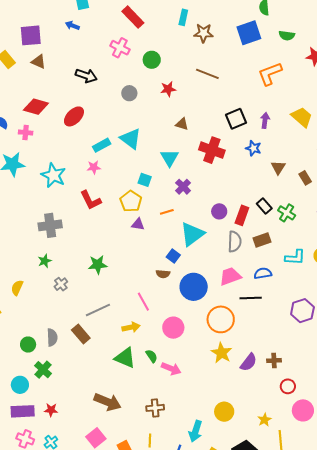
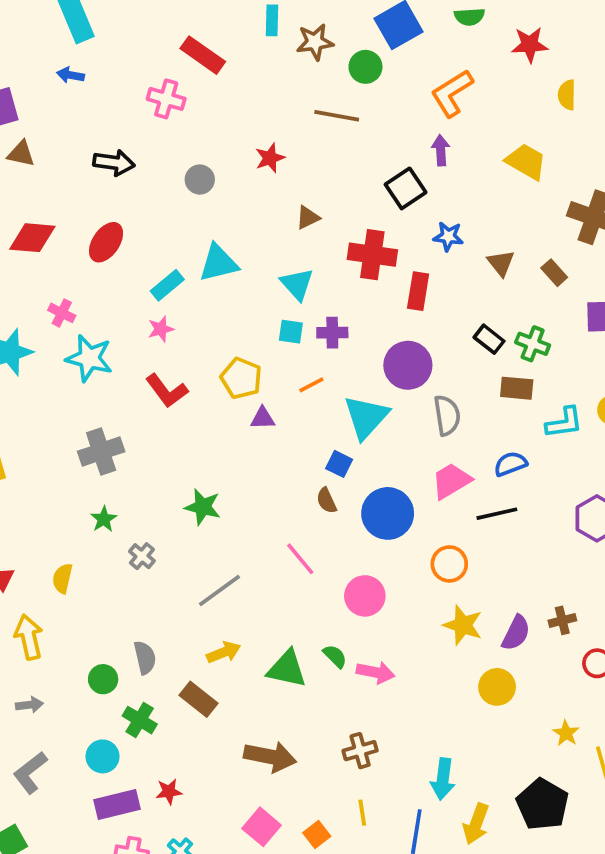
red rectangle: (133, 17) -> (203, 55), moved
green circle: (152, 60) -> (365, 67), moved
purple arrow: (265, 120) -> (441, 150), moved
brown triangle: (182, 124) -> (308, 218), turned -32
pink cross: (26, 133) -> (62, 313), moved, turned 32
cyan triangle: (131, 139) -> (218, 263), turned -40
cyan square: (145, 180) -> (291, 332), moved
purple cross: (183, 187) -> (332, 333), turned -35
purple circle: (219, 211) -> (408, 365), size x1.6
red rectangle: (242, 215) -> (418, 291), moved
brown rectangle: (262, 240) -> (517, 388), moved, turned 36
green star: (98, 265) -> (203, 507), turned 30
brown semicircle: (163, 274) -> (327, 501), turned 72
orange circle: (221, 319) -> (449, 564), size x0.7
yellow arrow: (131, 327) -> (224, 652), moved
brown rectangle: (81, 334) -> (199, 699), moved
yellow circle: (224, 412) -> (497, 687), moved

